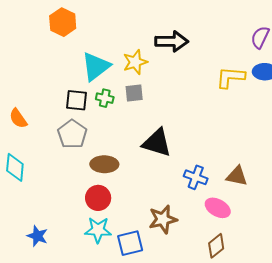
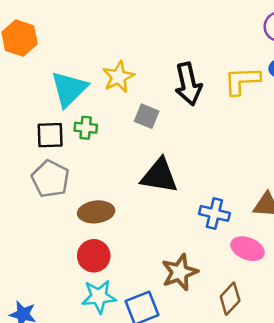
black arrow: (172, 41) -> (188, 84), moved, turned 84
gray square: (134, 93) -> (147, 116), moved, turned 36
brown diamond: (216, 246) -> (230, 299), moved

